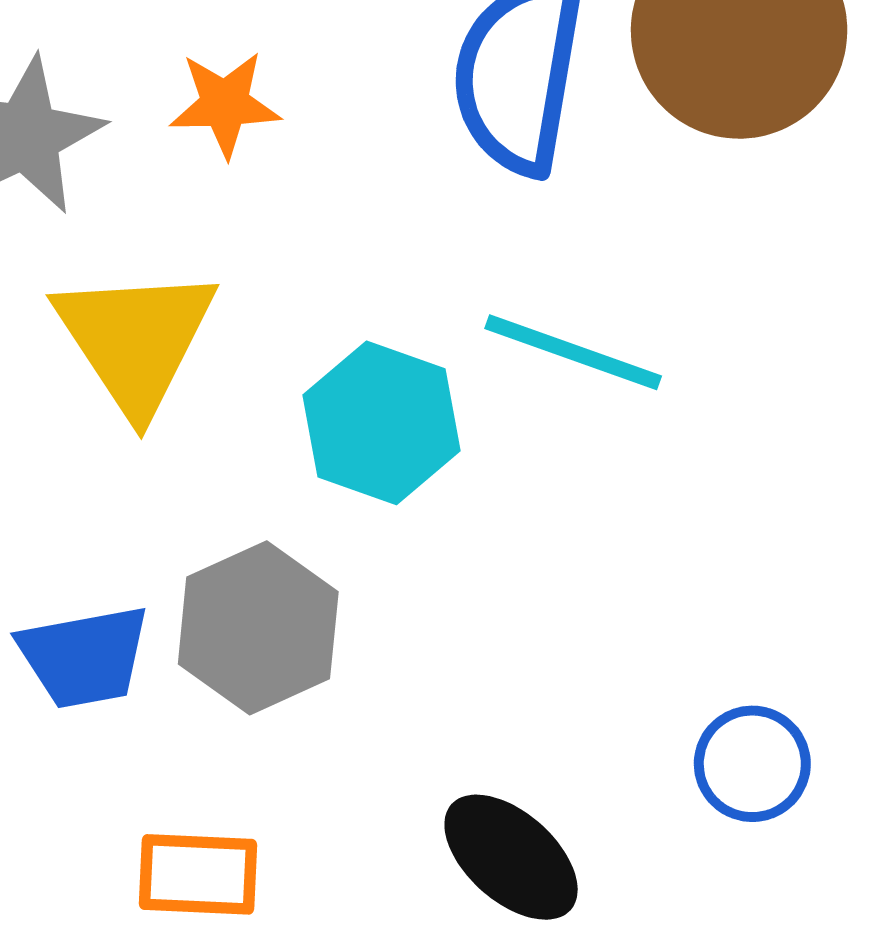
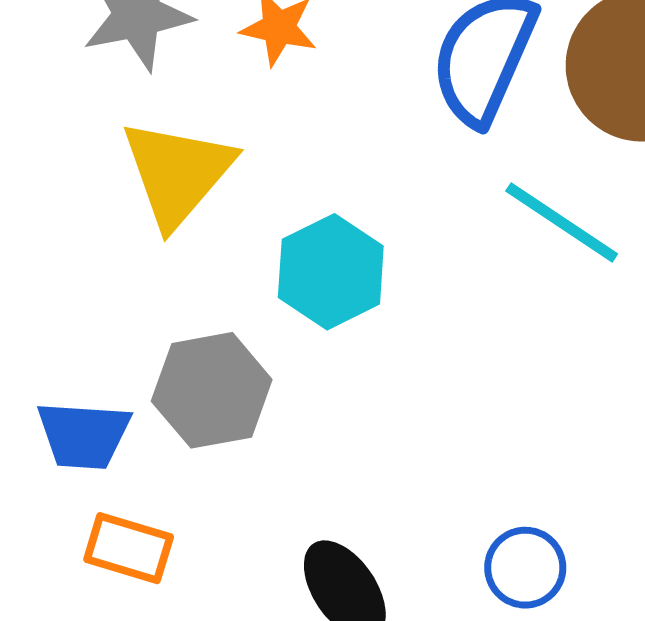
cyan line: (573, 352) -> (562, 222), moved
blue trapezoid: (84, 657) -> (84, 435), moved

